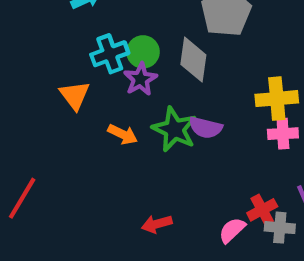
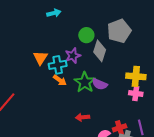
green circle: (143, 52) -> (86, 35), moved
cyan cross: (110, 54) -> (58, 65), moved
red arrow: (157, 224) -> (83, 117), moved

